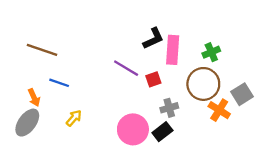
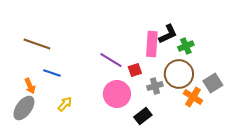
black L-shape: (153, 39) -> (168, 34), moved
gray cross: (169, 108) -> (155, 86), moved
pink circle: (133, 129) -> (117, 94), moved

